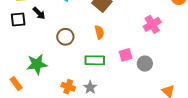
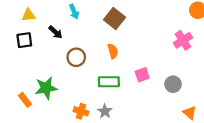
black arrow: (39, 13) -> (55, 32), moved
pink cross: (152, 24) -> (183, 40), moved
gray circle: (145, 64) -> (173, 84), moved
orange rectangle: (16, 84) -> (25, 100), moved

